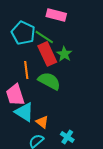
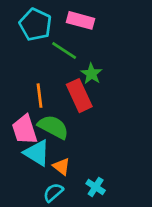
cyan pentagon: (23, 33) -> (35, 25), moved
red rectangle: (47, 54) -> (79, 96), moved
green semicircle: (49, 81) -> (53, 127), moved

